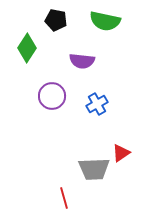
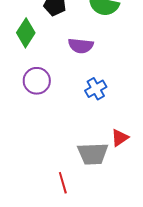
purple circle: (52, 96) -> (37, 81), moved

